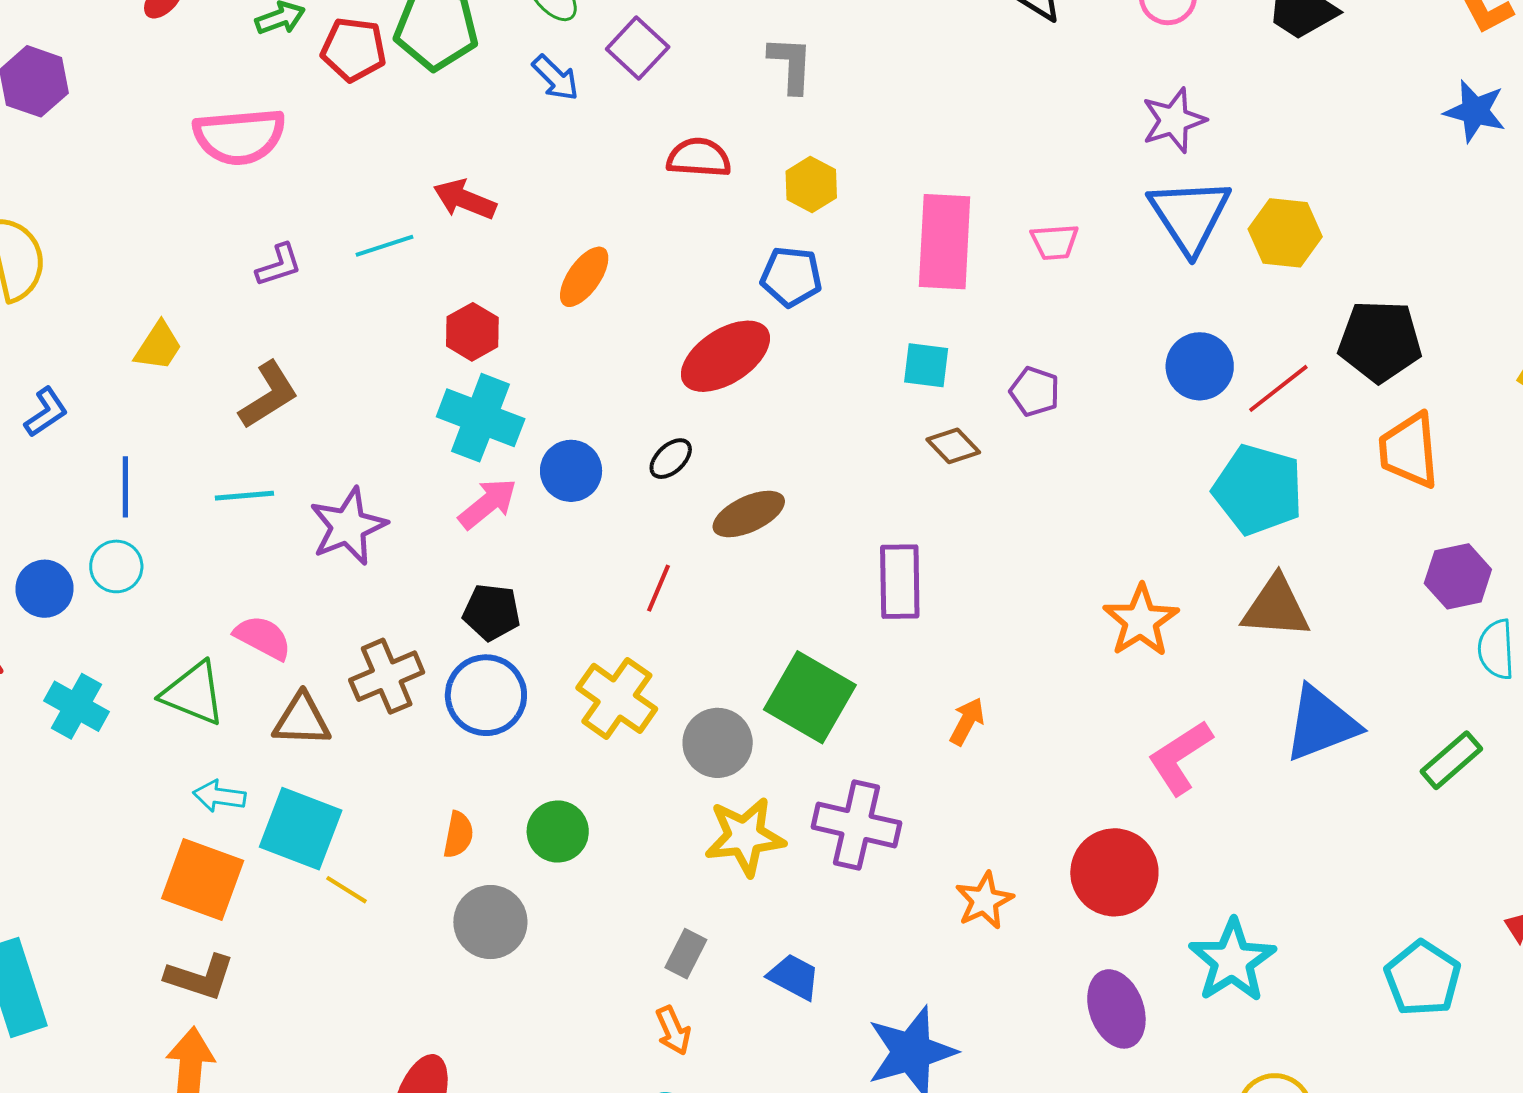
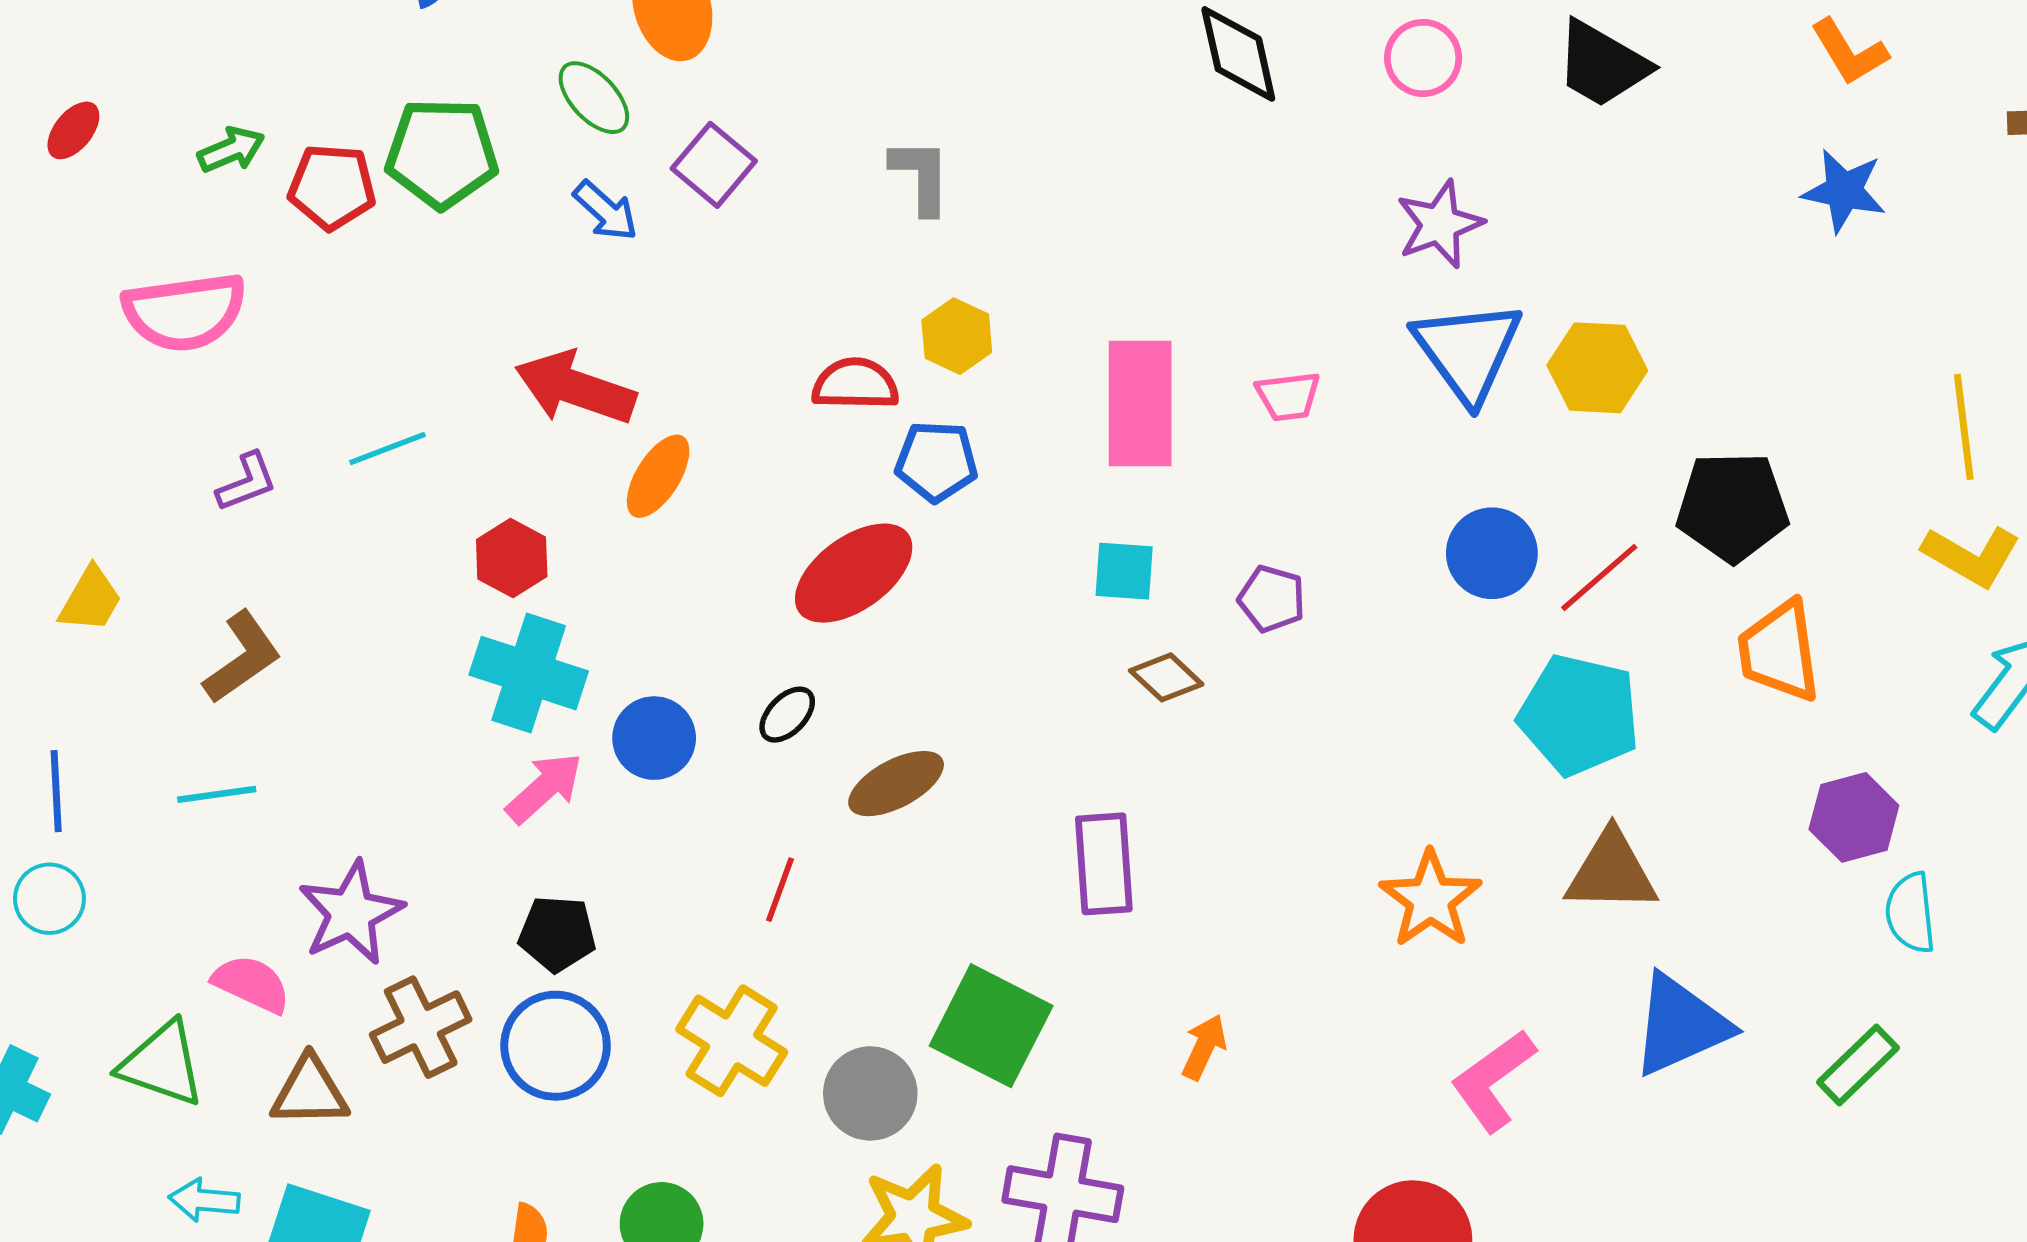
red semicircle: (699, 158) -> (855, 384), moved
red arrow: (465, 199) -> (575, 388), moved, size x1.4
purple star: (348, 526) -> (351, 913), moved

